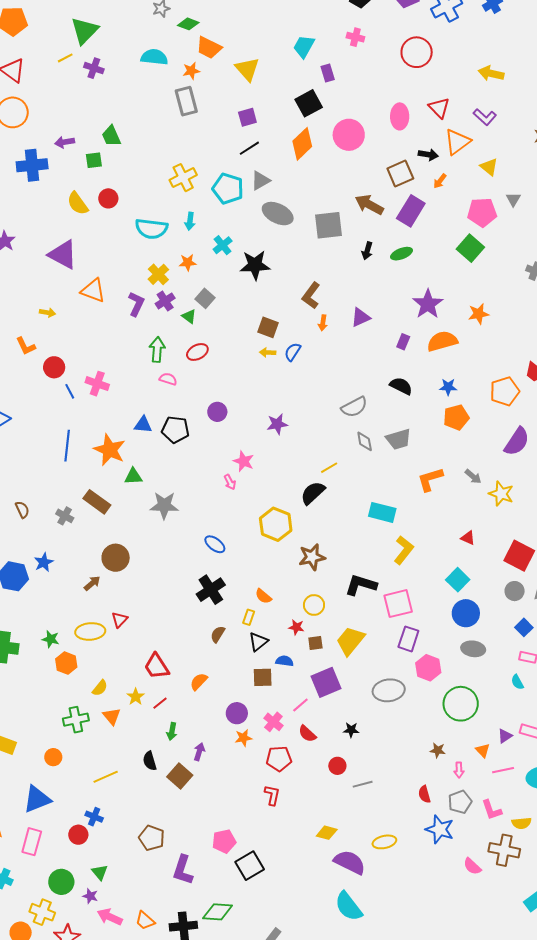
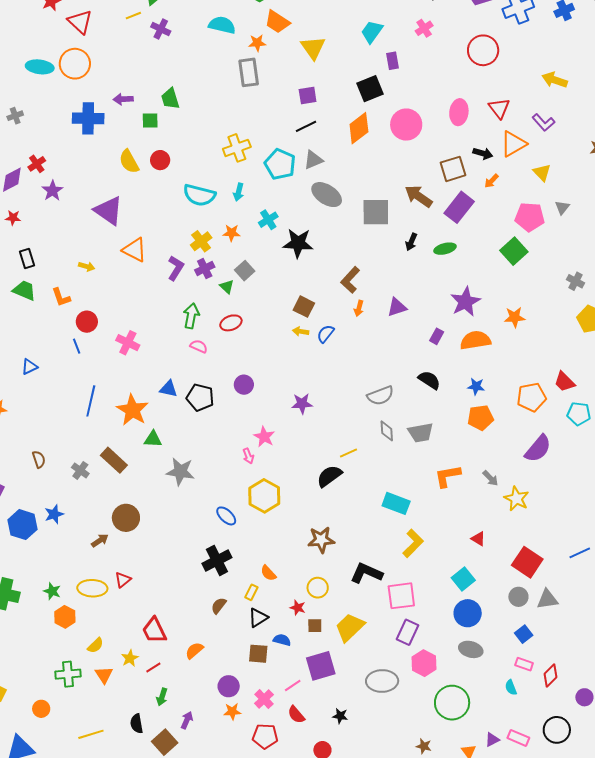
pink cross: (355, 37) -> (424, 28), turned 36
blue line: (70, 391) -> (77, 346), moved
yellow hexagon: (276, 524) -> (264, 496), moved

